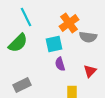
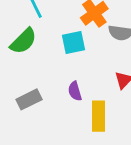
purple semicircle: (60, 64) -> (75, 91), moved

